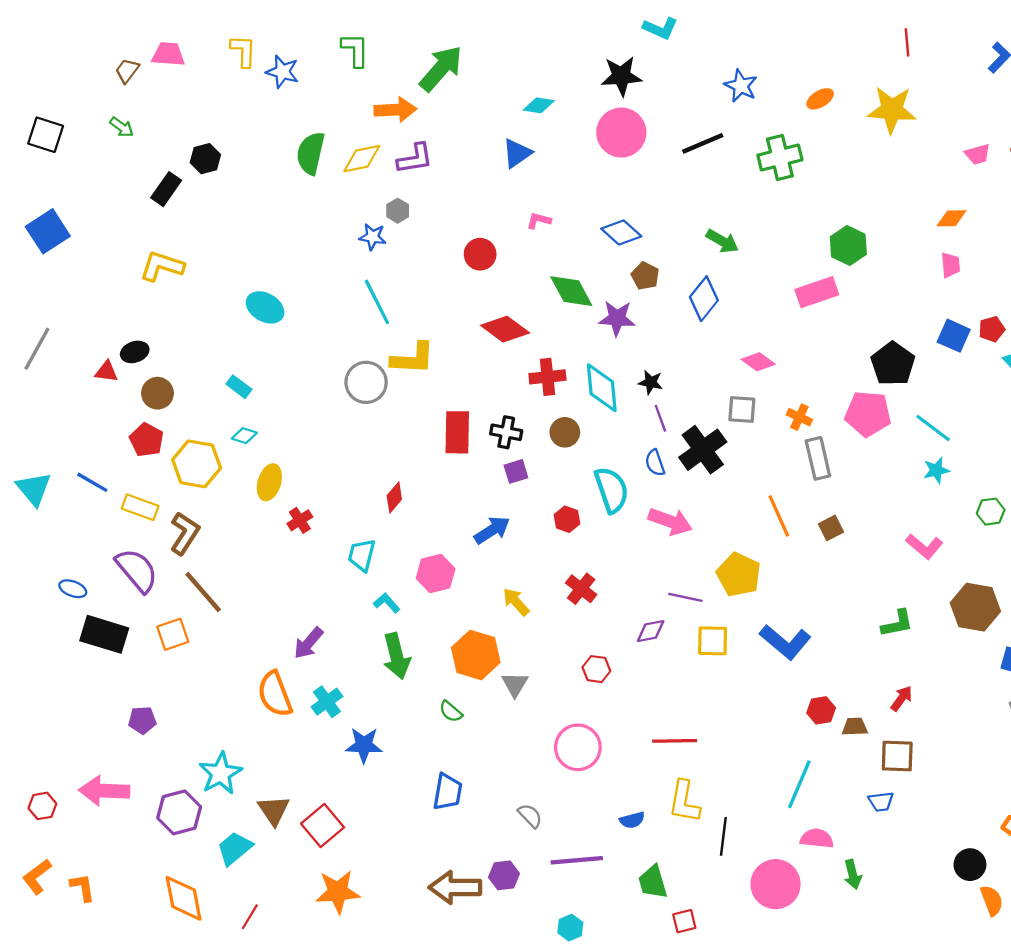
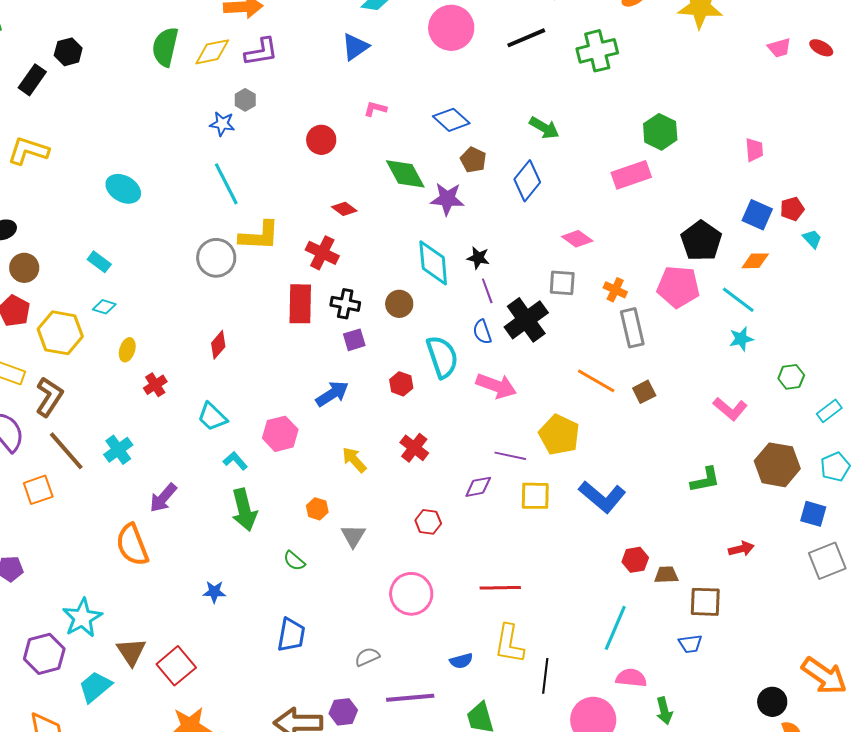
orange diamond: (952, 218) -> (755, 261), moved
red diamond: (505, 329) -> (344, 209), size x0.6
red cross: (547, 377) -> (322, 253), moved, turned 32
yellow ellipse: (269, 482) -> (127, 350), size x0.7
red diamond: (394, 497) -> (218, 345), moved
orange line: (779, 516) -> (596, 381), turned -36
cyan trapezoid: (362, 555) -> (212, 417), turned -60
orange hexagon: (476, 655) -> (317, 509), size x0.5
red arrow: (902, 698) -> (741, 549), moved, turned 40
cyan cross: (327, 702) -> (118, 450), moved
blue star: (364, 745) -> (214, 592), size x0.7
gray semicircle: (530, 816) -> (367, 657), turned -70

